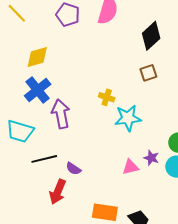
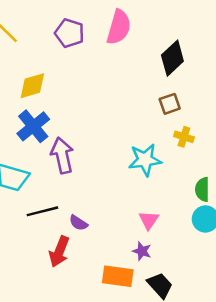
yellow cross: (107, 97) -> (184, 137), moved
purple star: (151, 158) -> (142, 251), moved
pink triangle: (130, 167) -> (149, 220), turned -42

